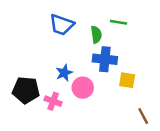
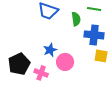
blue cross: (105, 59) -> (94, 35), moved
black pentagon: (26, 90) -> (19, 64), turned -30

